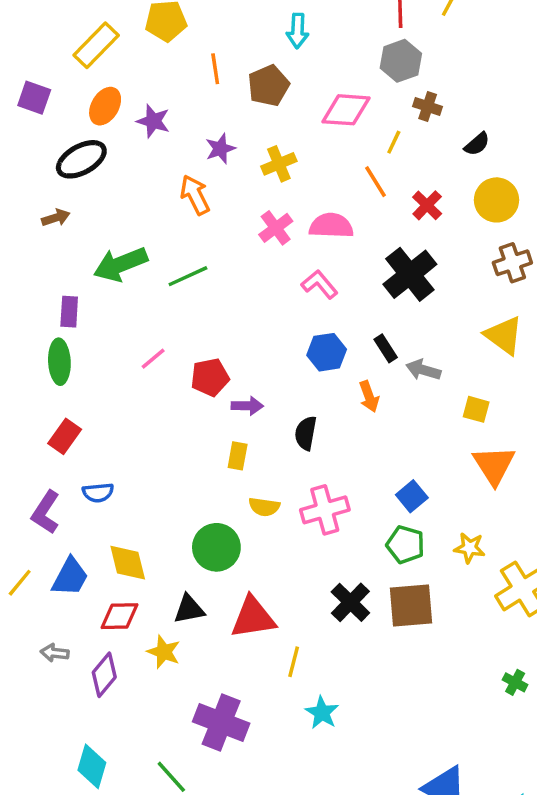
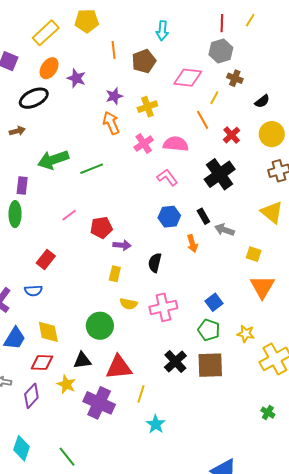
orange arrow: (195, 195) -> (111, 123), moved
red rectangle: (65, 436) -> (46, 259), moved
purple cross: (221, 723) -> (99, 403), moved

